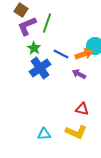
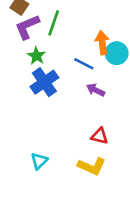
blue line: (61, 54) -> (84, 64), moved
orange arrow: (84, 54) -> (102, 43), moved, turned -78
cyan triangle: (44, 134) -> (39, 161), moved, turned -40

